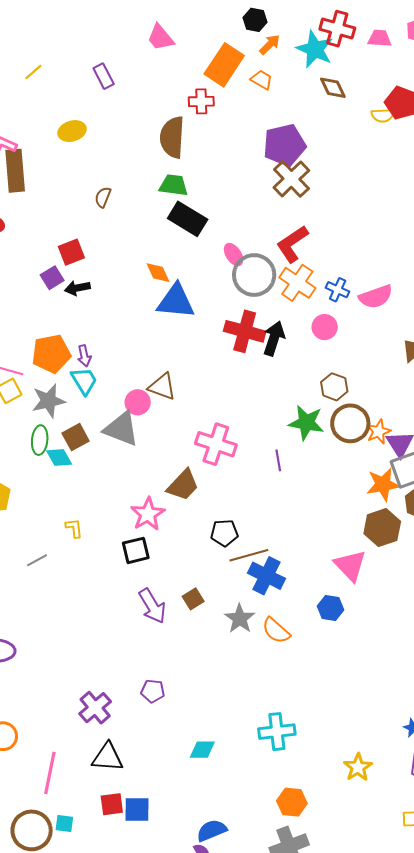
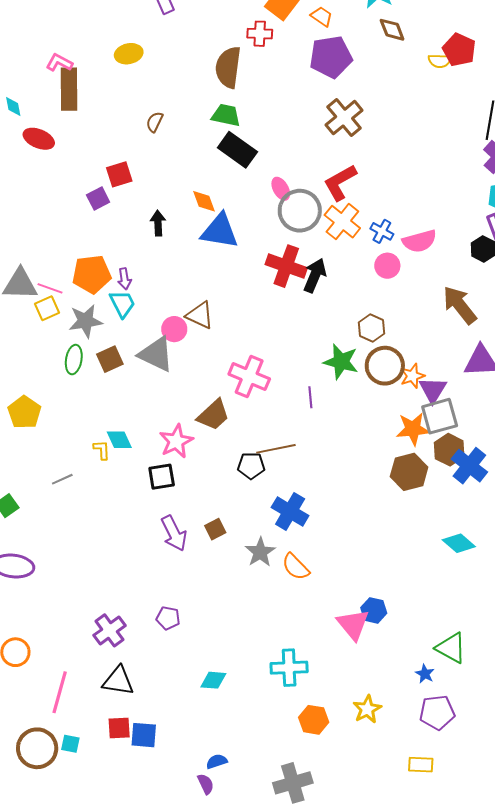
purple pentagon: (285, 145) -> (331, 57), moved
black arrow: (77, 288) -> (158, 223), moved, turned 95
pink circle: (325, 327) -> (387, 266), moved
cyan diamond: (59, 458) -> (119, 440), moved
brown line: (249, 555) -> (276, 449), moved
pink triangle: (350, 565) -> (353, 624), moved
blue hexagon: (330, 608) -> (374, 610), moved
orange hexagon: (292, 802) -> (314, 720), moved
blue semicircle: (212, 830) -> (217, 761), size x0.7

